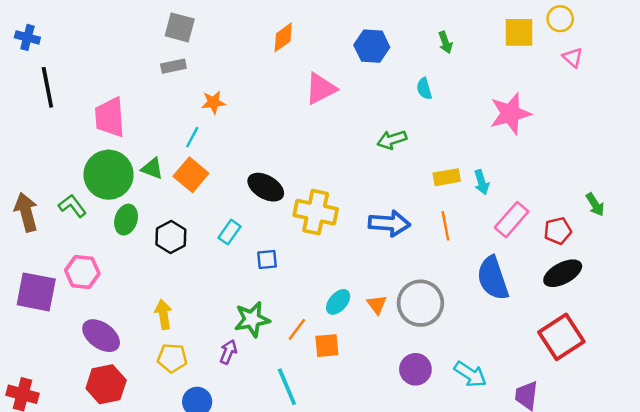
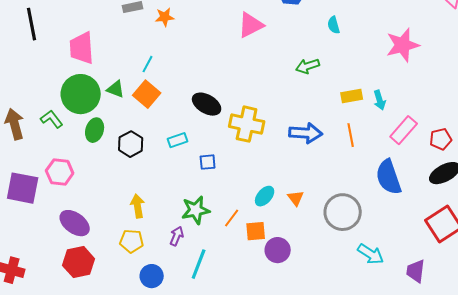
orange star: (213, 102) -> (165, 17), moved
cyan rectangle: (230, 232) -> (178, 140), turned 36
gray circle: (420, 303) -> (343, 212), moved
yellow arrow: (163, 314) -> (138, 206), moved
purple circle: (415, 369) -> (278, 250), moved
cyan line: (287, 387) -> (199, 264), moved, turned 44

